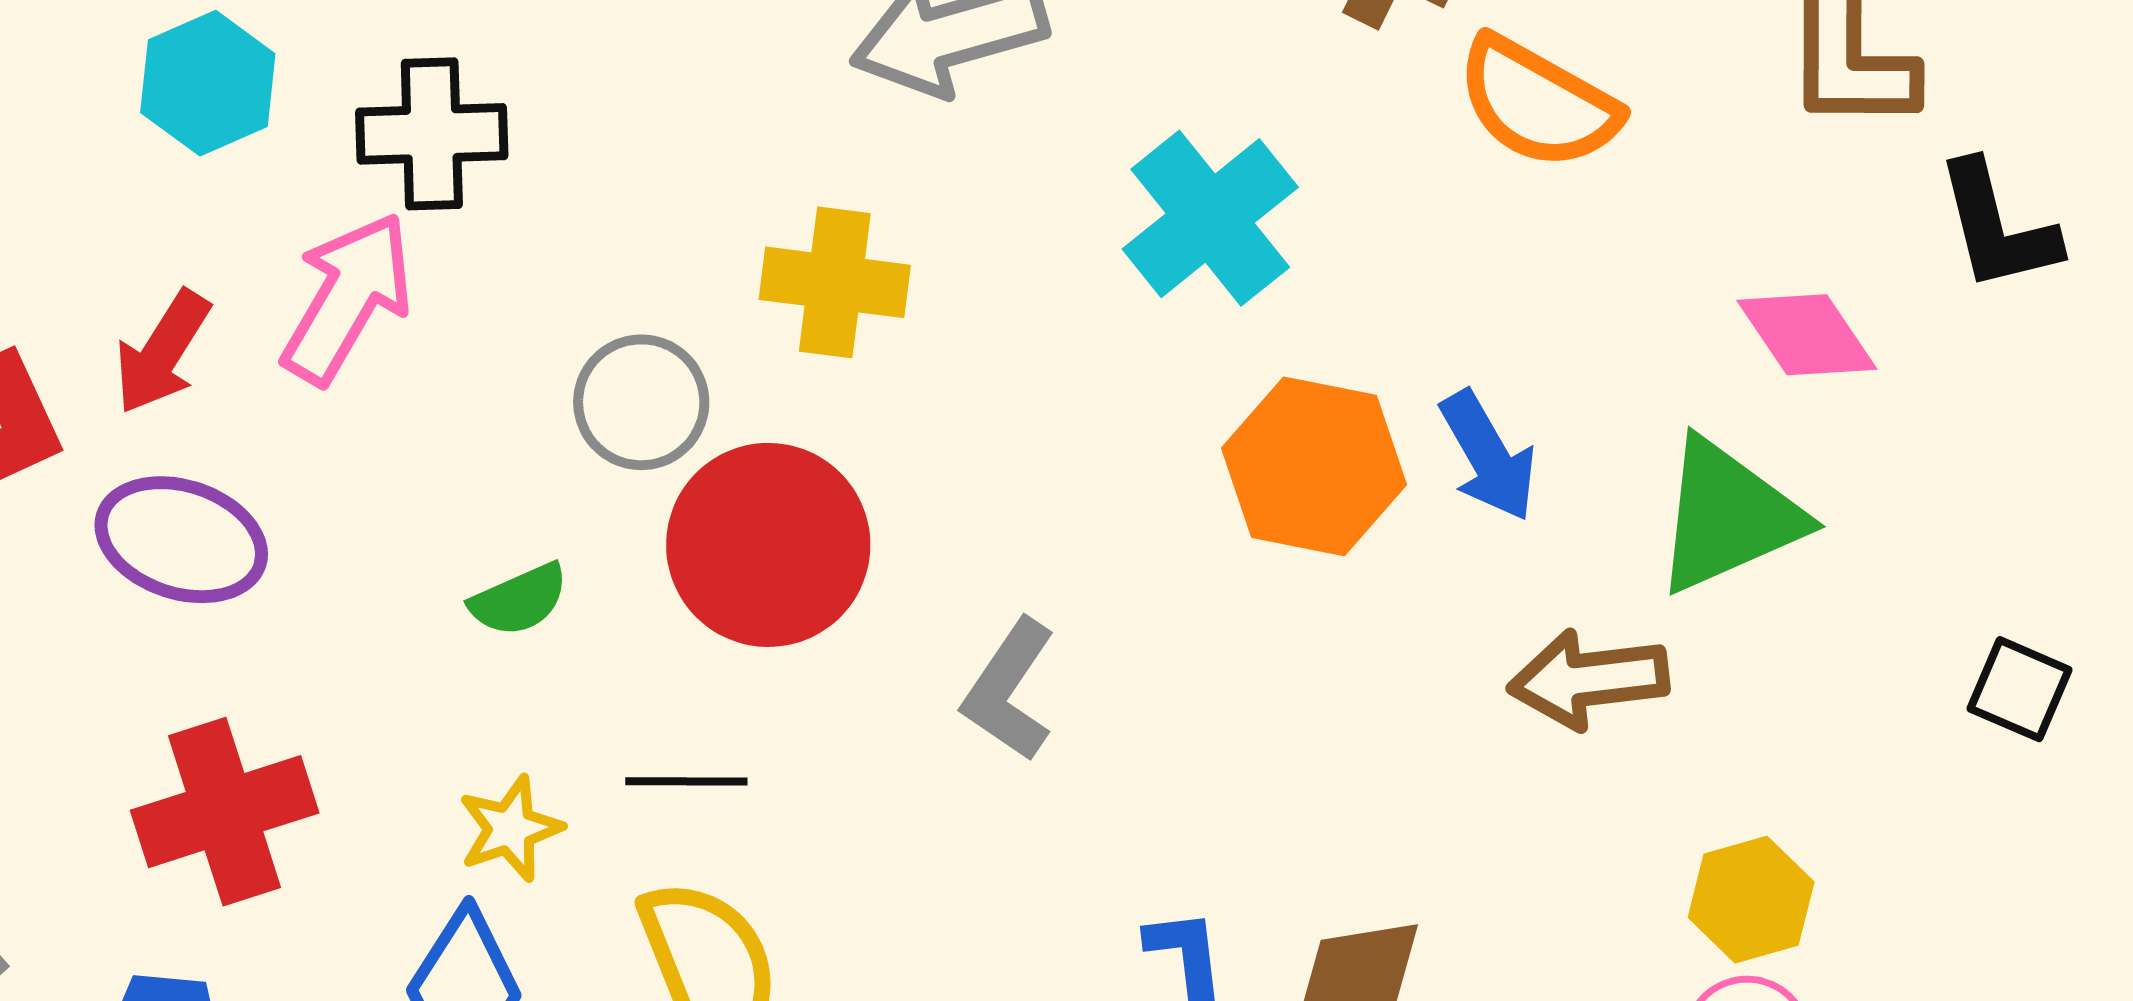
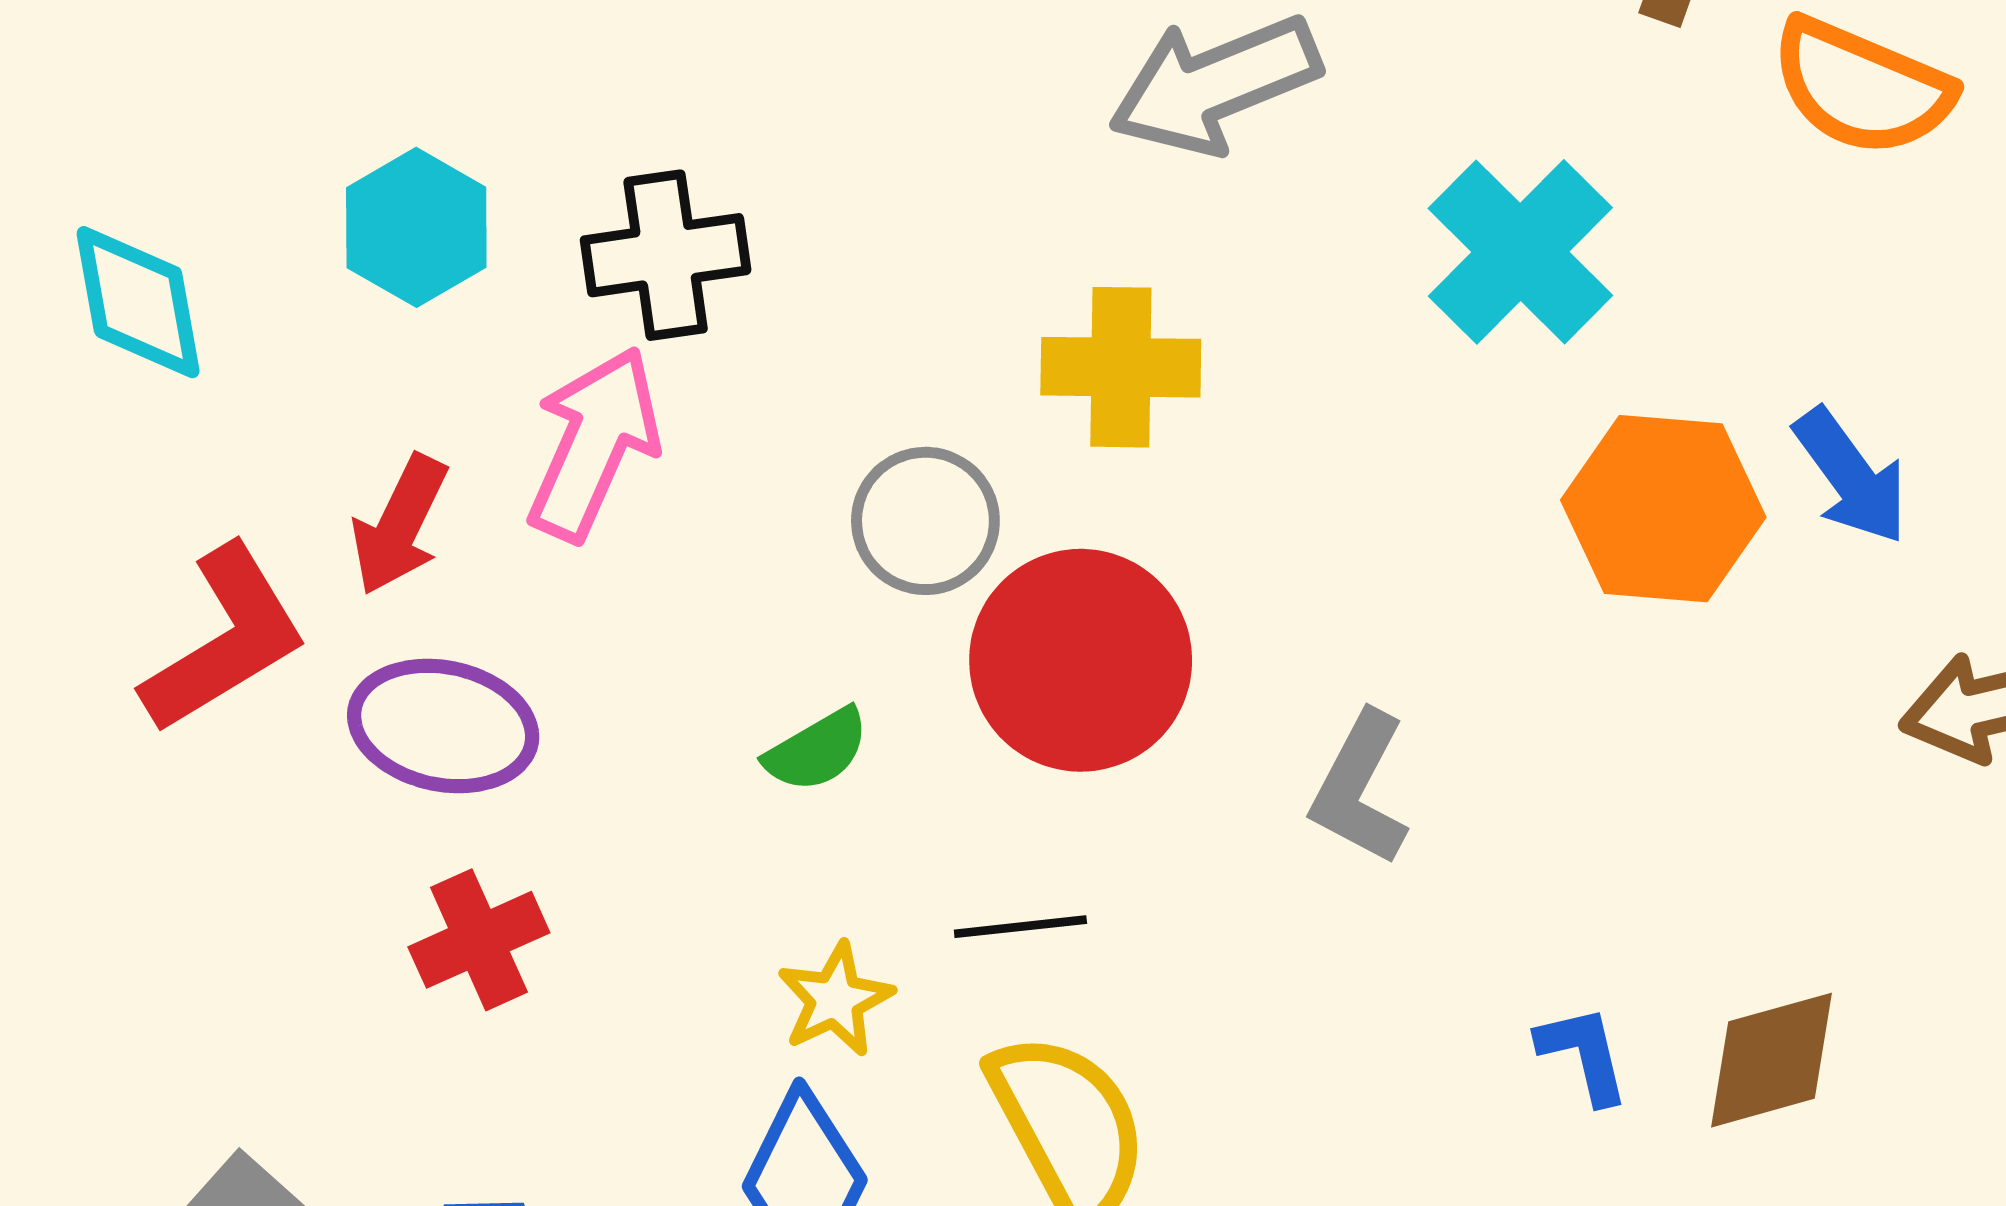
red cross: (225, 812) -> (479, 940), moved, size x0.7

